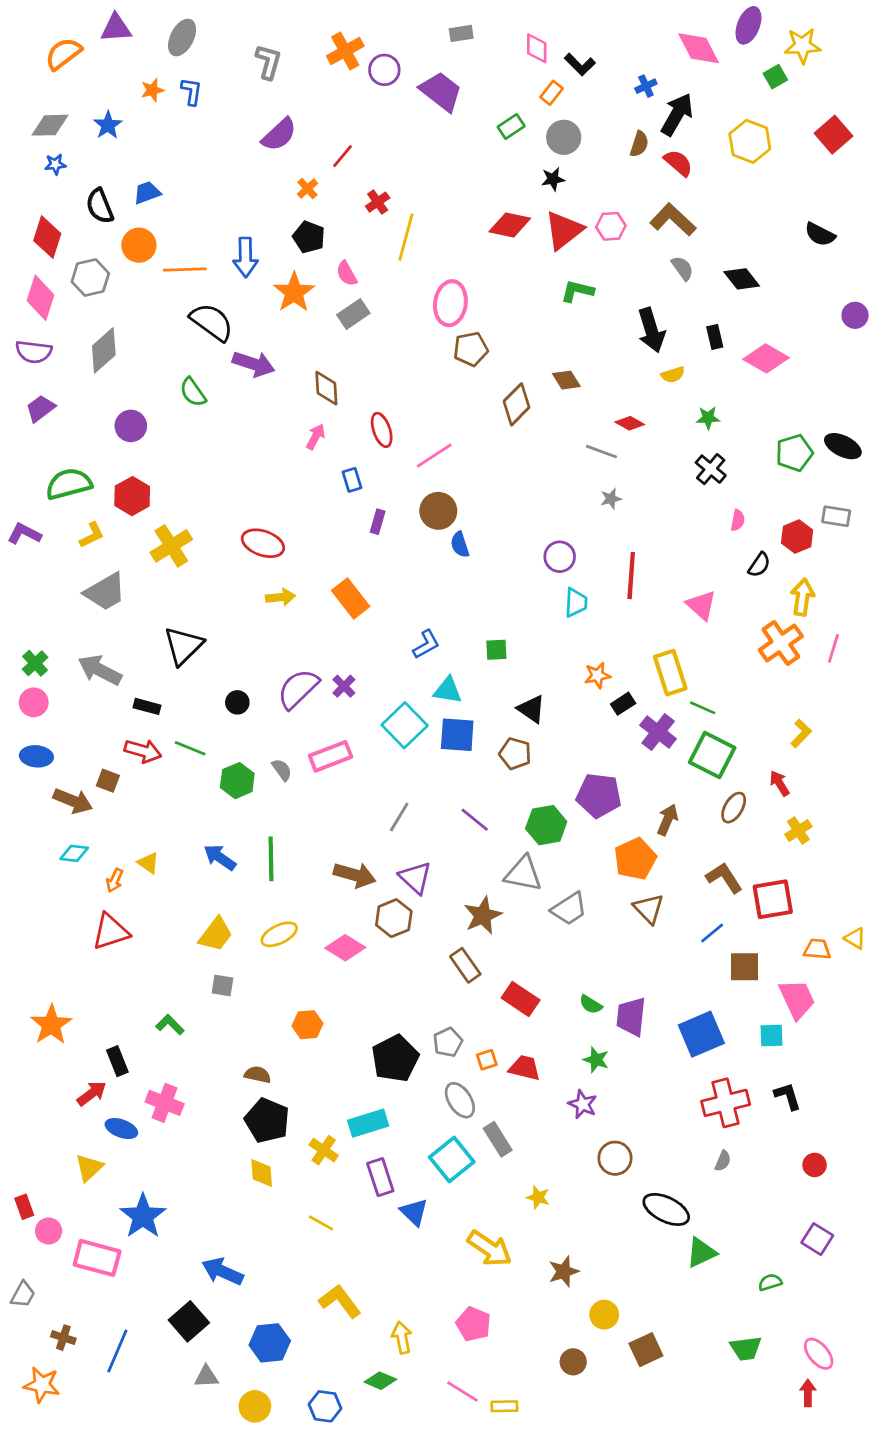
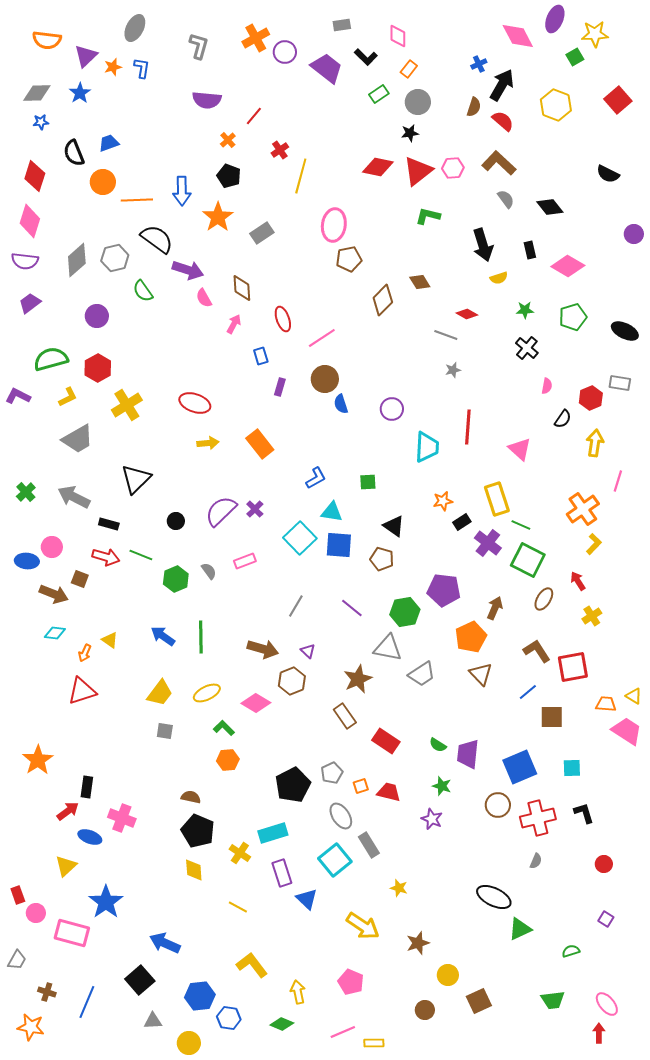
purple triangle: (116, 28) -> (86, 56), moved, turned -40
orange semicircle: (63, 54) -> (47, 40), turned -136
black L-shape: (580, 64) -> (366, 57), moved
purple semicircle: (279, 135) -> (207, 100), turned 48
pink semicircle: (347, 274) -> (204, 298), moved
gray hexagon: (90, 278) -> (115, 258), moved
green pentagon: (794, 453) -> (573, 317), moved
purple circle: (560, 557) -> (392, 409), moved
cyan trapezoid: (576, 603) -> (427, 447), size x1.4
orange cross: (781, 643) -> (583, 509), moved
pink circle: (34, 702) -> (52, 547), moved
pink rectangle: (330, 756) -> (245, 561), size x0.7
purple triangle: (415, 878) -> (308, 651), size x0.6
pink trapezoid: (797, 999) -> (627, 731), moved, turned -32
green L-shape: (170, 1025) -> (224, 728), moved
black rectangle: (117, 1061) -> (87, 787), turned 30
brown circle: (615, 1158) -> (498, 805), moved
purple square: (817, 1239) -> (606, 919), size x0.7
pink line: (463, 1391) -> (343, 1032), turned -55
blue hexagon: (325, 1406) -> (229, 1018), moved

